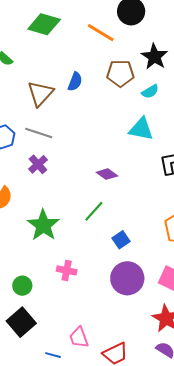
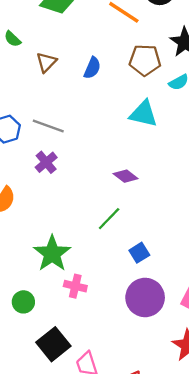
brown triangle: (40, 93) -> (46, 62), moved, size x0.7
cyan triangle: (141, 129) -> (144, 114), moved
green star: (43, 225) -> (52, 254), moved
black square: (21, 322) -> (53, 344), moved

